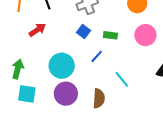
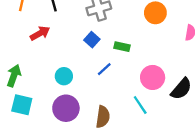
pink circle: (145, 35) -> (153, 77), moved
cyan circle: (62, 66) -> (64, 76), size x0.6
cyan line: (122, 79) -> (140, 105), moved

